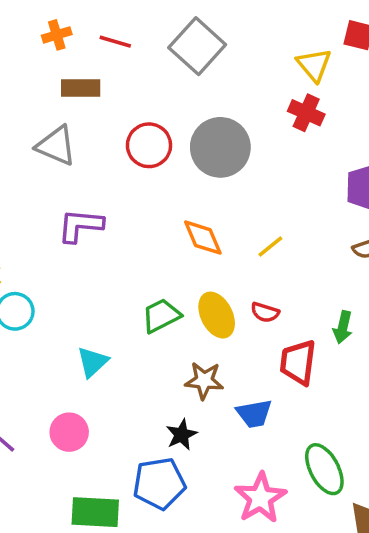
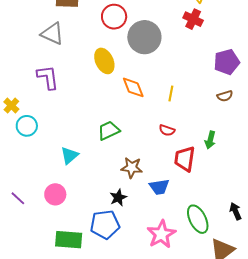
red circle: (149, 145) -> (114, 17), moved
purple L-shape: (80, 226) -> (48, 77), moved, turned 76
yellow line: (270, 247) -> (171, 94), turned -42
yellow ellipse: (217, 315) -> (104, 61), moved

